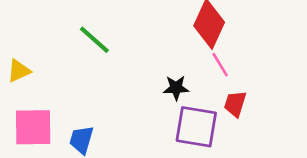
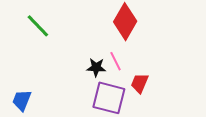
pink line: (220, 65) -> (115, 61), moved

